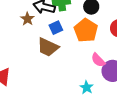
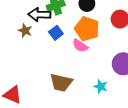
brown trapezoid: (48, 47) -> (61, 83), moved
pink semicircle: (98, 60) -> (80, 46), moved

